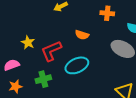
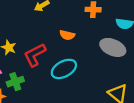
green cross: (43, 79) -> (15, 82), moved

